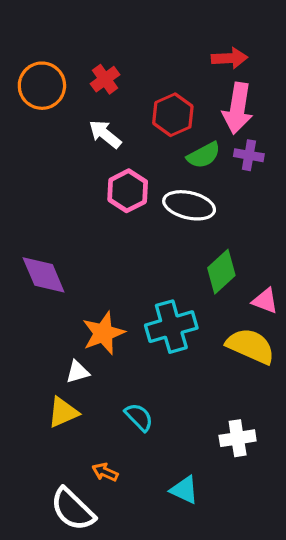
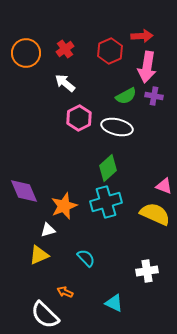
red hexagon: (173, 115) -> (110, 51), moved
green diamond: (221, 272) -> (108, 168), moved
purple diamond: (44, 275) -> (24, 191), moved

